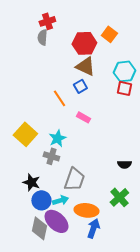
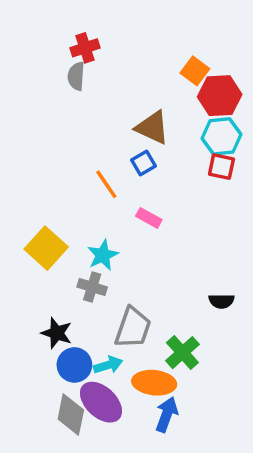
red hexagon: (84, 43) -> (220, 96), moved
green cross: (119, 197) -> (182, 353), moved

